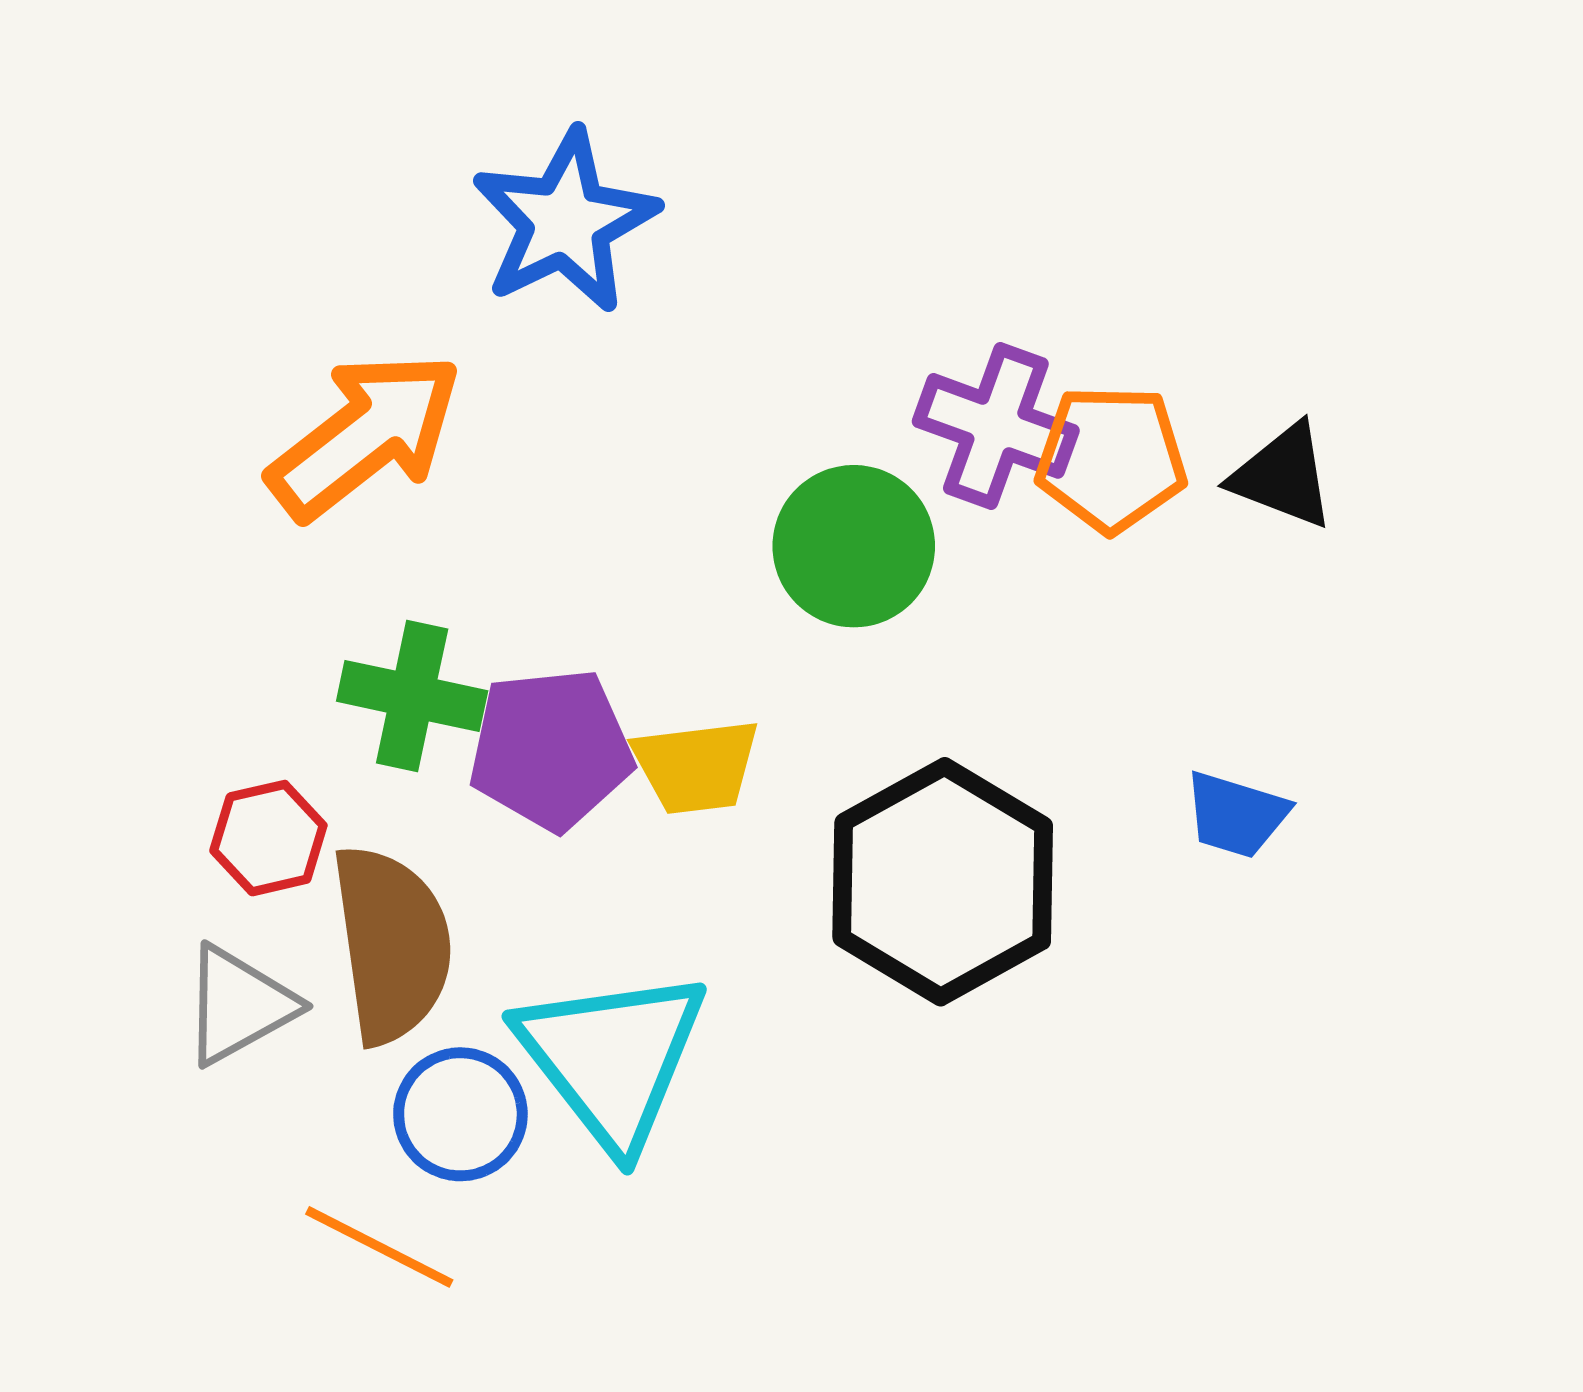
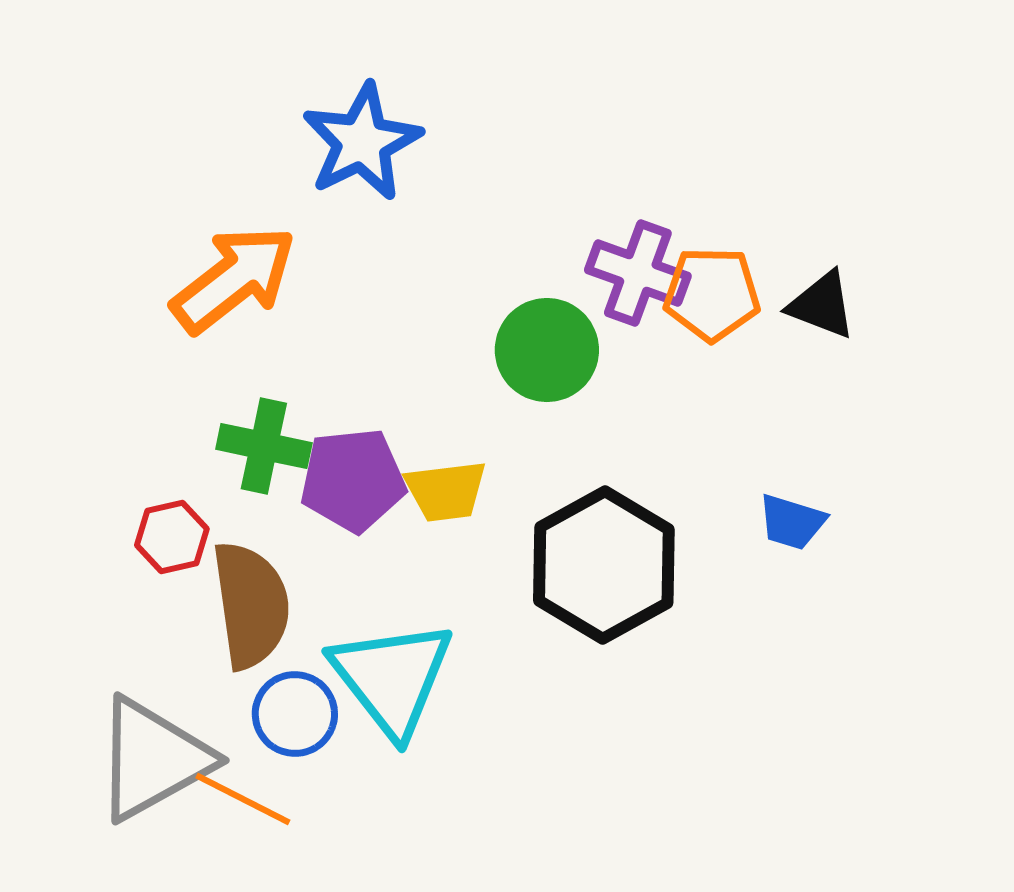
gray triangle: (239, 1005) -> (153, 759), moved, size x1.6

